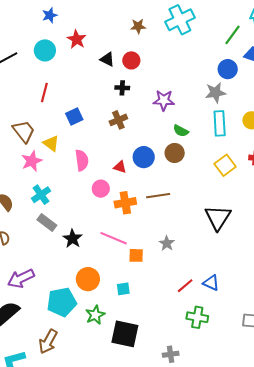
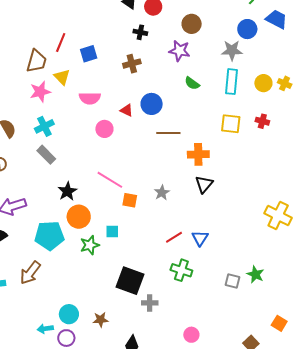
red line: (44, 93) -> (61, 43), moved
brown trapezoid: (24, 131) -> (37, 61), turned 45
brown circle: (175, 153) -> (192, 24), moved
pink semicircle: (82, 160) -> (90, 98), turned 90
yellow square: (225, 165) -> (231, 124), turned 35
brown line: (158, 196) -> (168, 133), moved
orange cross: (125, 203) -> (198, 154), moved
black triangle: (218, 218) -> (204, 184), moved, size x0.7
black star: (73, 239) -> (67, 191), moved
blue triangle: (211, 283) -> (200, 238), turned 30
green star: (95, 315) -> (90, 245), moved
black square: (125, 334) -> (130, 281), moved

